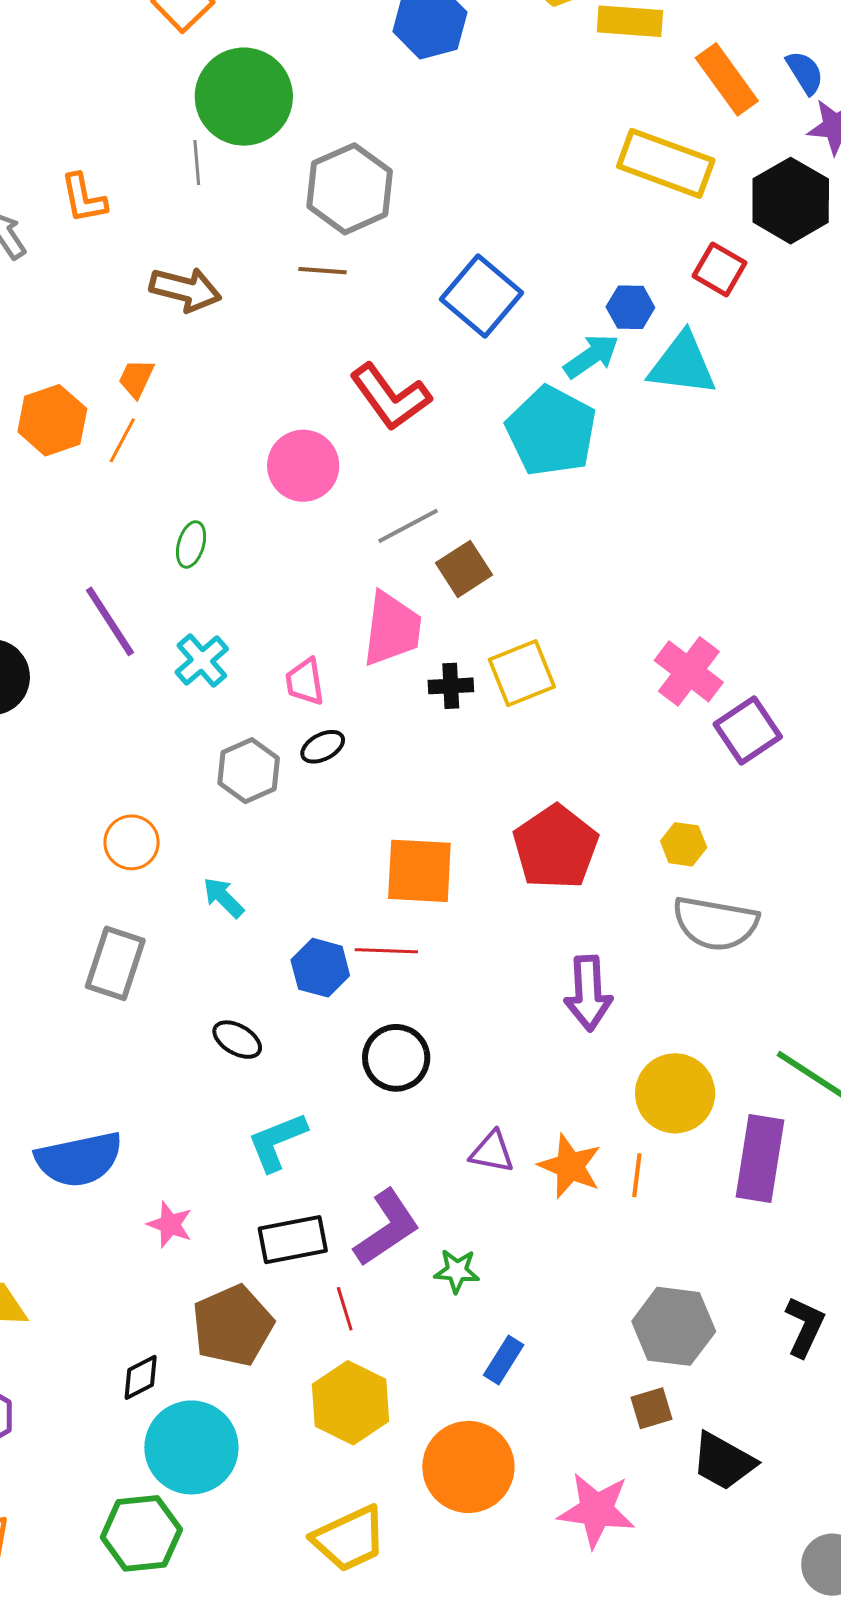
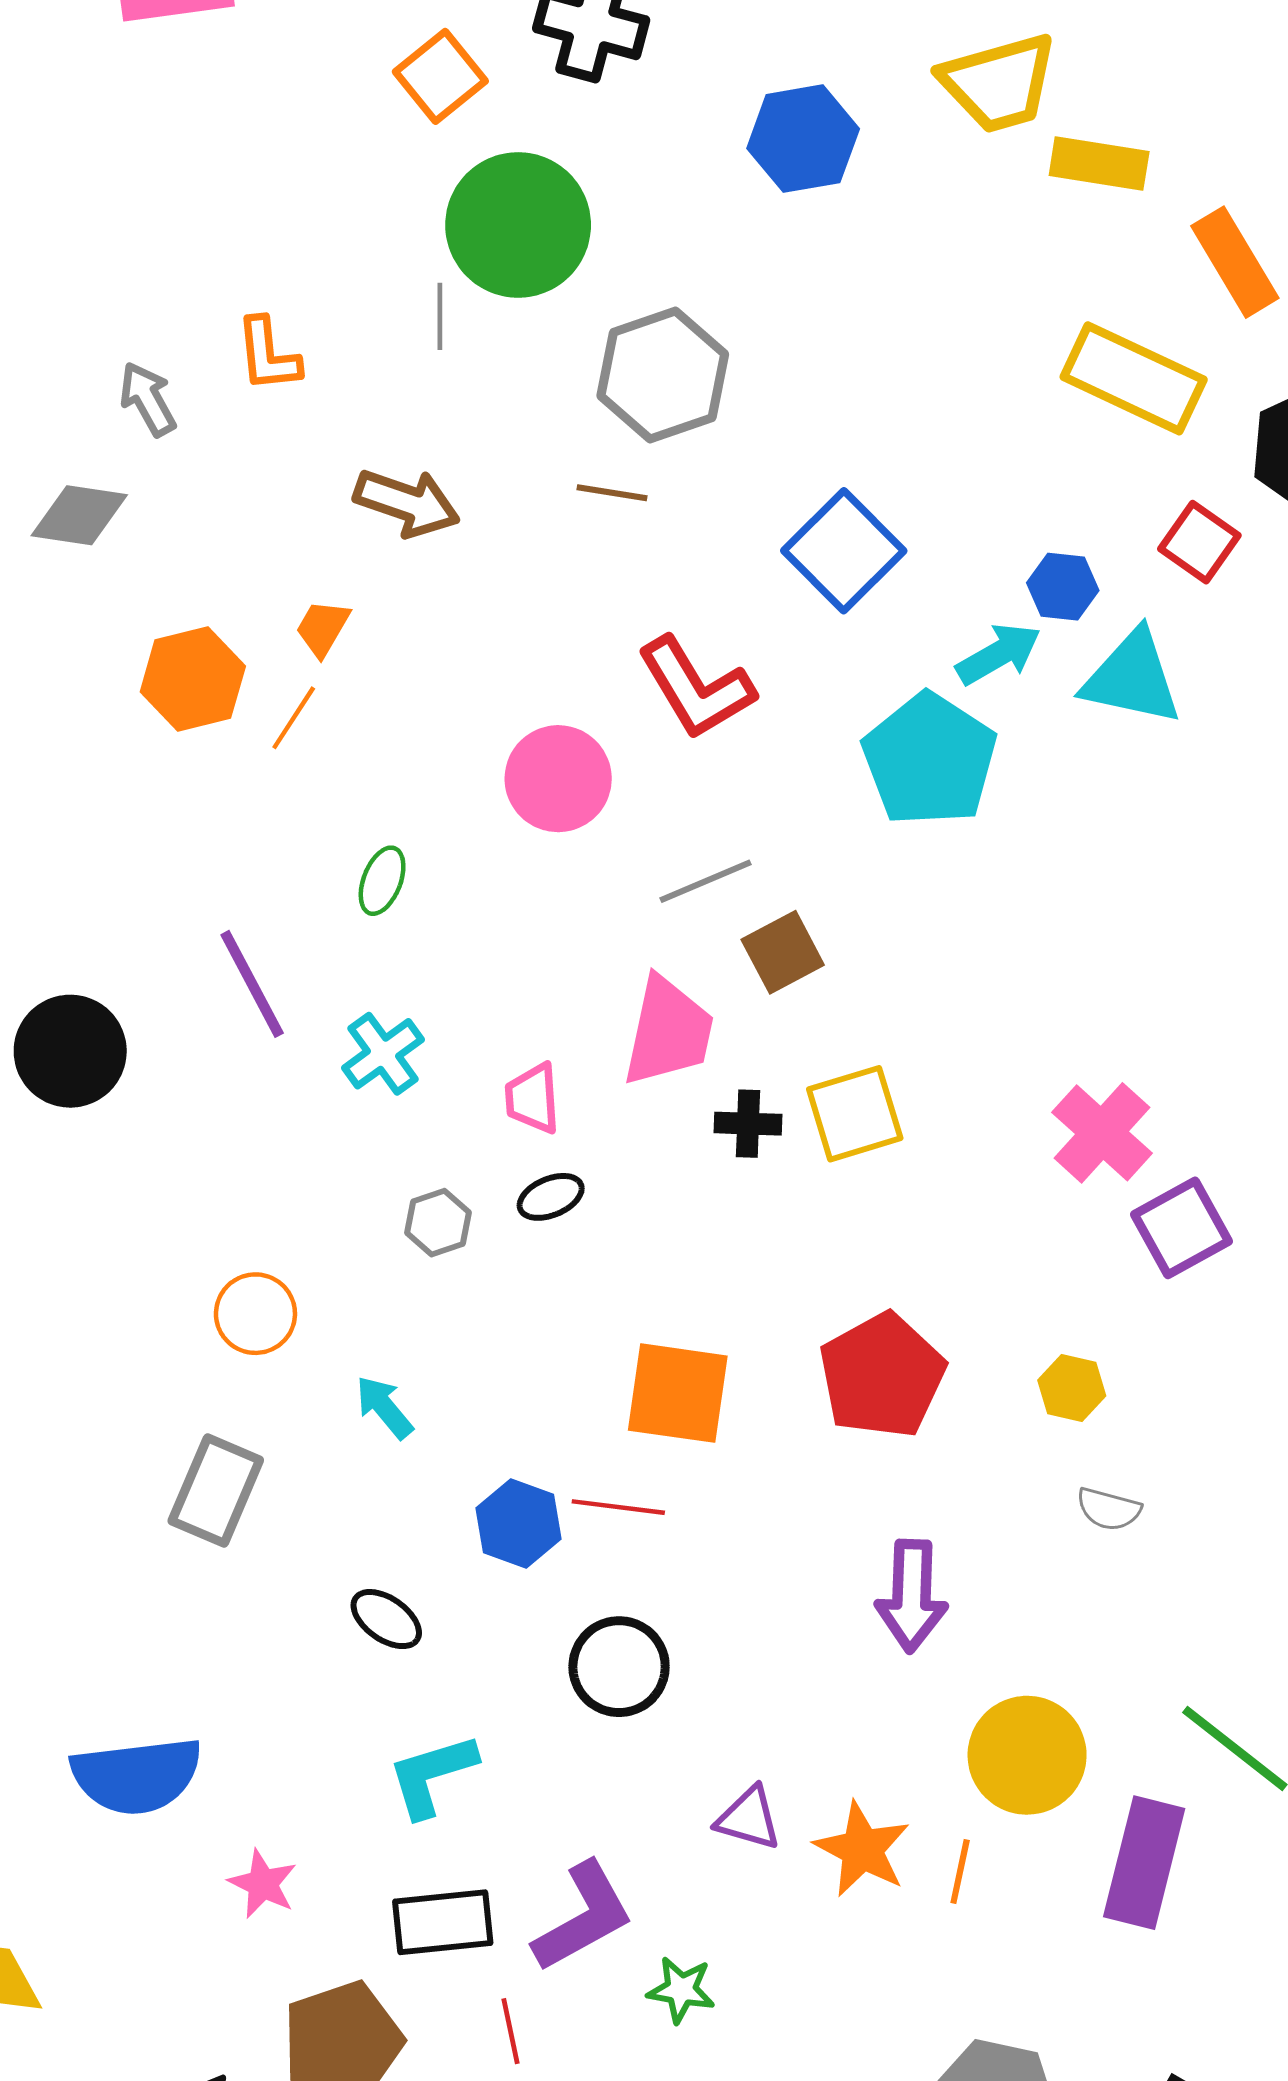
gray hexagon: (249, 771) -> (438, 1223), size x0.7
gray semicircle: (715, 923) -> (1109, 1509), size x0.5

